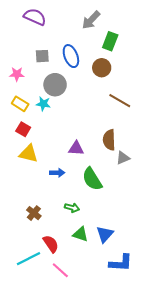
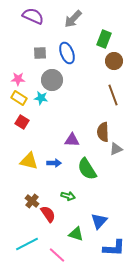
gray arrow: (91, 20) -> (73, 19), moved
brown circle: (102, 68) -> (114, 61), moved
pink star: (17, 74) -> (18, 79), moved
brown line: (120, 101) -> (113, 95), turned 40
yellow triangle: (29, 154) -> (29, 161), moved
green triangle: (80, 234) -> (76, 234), moved
red semicircle: (51, 244) -> (48, 214), moved

